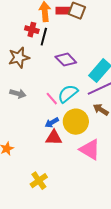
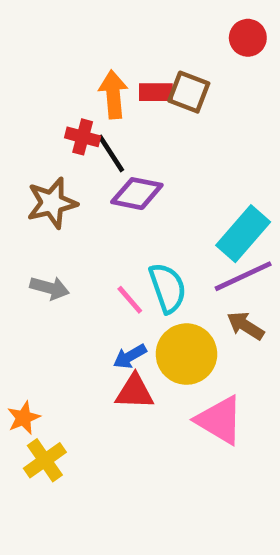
black line: (44, 37) -> (111, 153), turned -48
purple diamond: (66, 60) -> (137, 194), moved, turned -35
cyan semicircle: (68, 94) -> (168, 288), turned 110
yellow cross: (39, 181) -> (45, 460), moved

